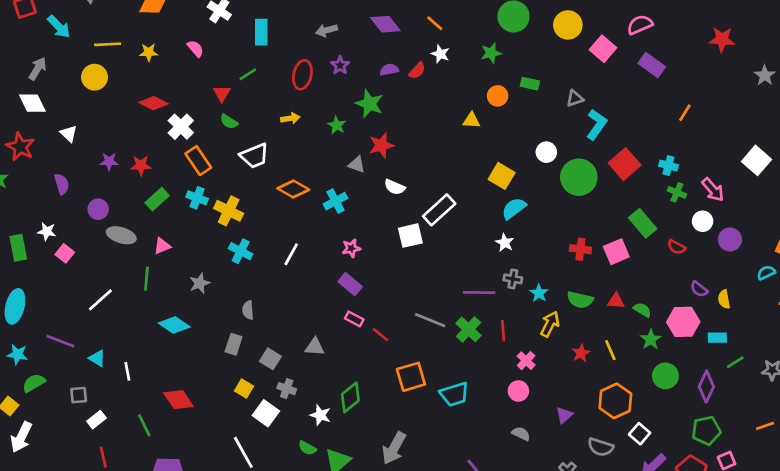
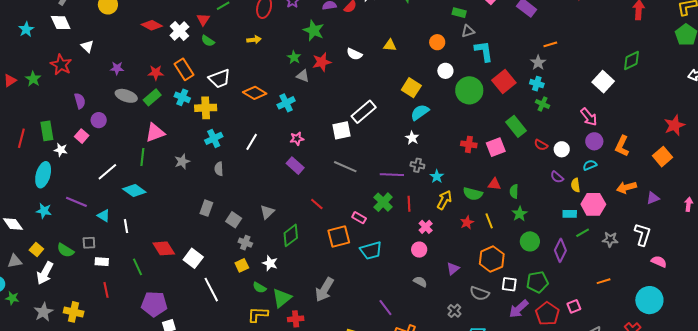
gray star: (765, 75) -> (538, 63), moved
green rectangle: (530, 84) -> (459, 13), moved
orange circle: (498, 96) -> (437, 42), moved
orange line: (685, 113) -> (550, 44), turned 40
cyan L-shape: (597, 124) -> (484, 51), turned -45
green star: (337, 125) -> (294, 57), moved
white cross: (181, 127) -> (179, 31), moved
red star: (20, 147) -> (61, 65), moved
white trapezoid: (254, 156) -> (219, 79), moved
red star: (141, 165) -> (156, 73), moved
purple semicircle: (62, 184) -> (80, 101), moved
white semicircle: (395, 187) -> (354, 54), moved
pink arrow: (713, 190) -> (589, 117), moved
purple circle: (98, 209) -> (99, 120), moved
yellow cross: (229, 211) -> (206, 108), turned -30
white circle: (703, 221) -> (562, 149), moved
white star: (47, 231) -> (61, 150), moved
gray ellipse: (121, 235) -> (126, 96), moved
purple circle: (730, 239) -> (594, 141), moved
pink triangle: (162, 246) -> (155, 133), size x1.5
cyan cross: (241, 251) -> (214, 138), turned 36
cyan semicircle: (766, 273) -> (590, 165), moved
green semicircle: (580, 300) -> (473, 194), moved
gray semicircle: (248, 310) -> (219, 169), moved
green semicircle: (642, 310) -> (514, 191), turned -120
pink rectangle: (354, 319) -> (359, 218), moved
gray line: (430, 320) -> (345, 167), moved
pink hexagon: (683, 322) -> (593, 204), moved
cyan diamond: (174, 325) -> (134, 191), moved
gray triangle: (315, 347) -> (267, 212), turned -49
green semicircle: (34, 383) -> (65, 250), moved, turned -120
yellow square: (244, 389) -> (242, 265), moved, turned 32
green diamond: (350, 397) -> (291, 235), moved
white square: (266, 413) -> (193, 258), moved
white rectangle: (96, 420) -> (102, 262), turned 40
green pentagon: (706, 431) -> (537, 282), moved
white square: (640, 434) -> (509, 284), turned -35

